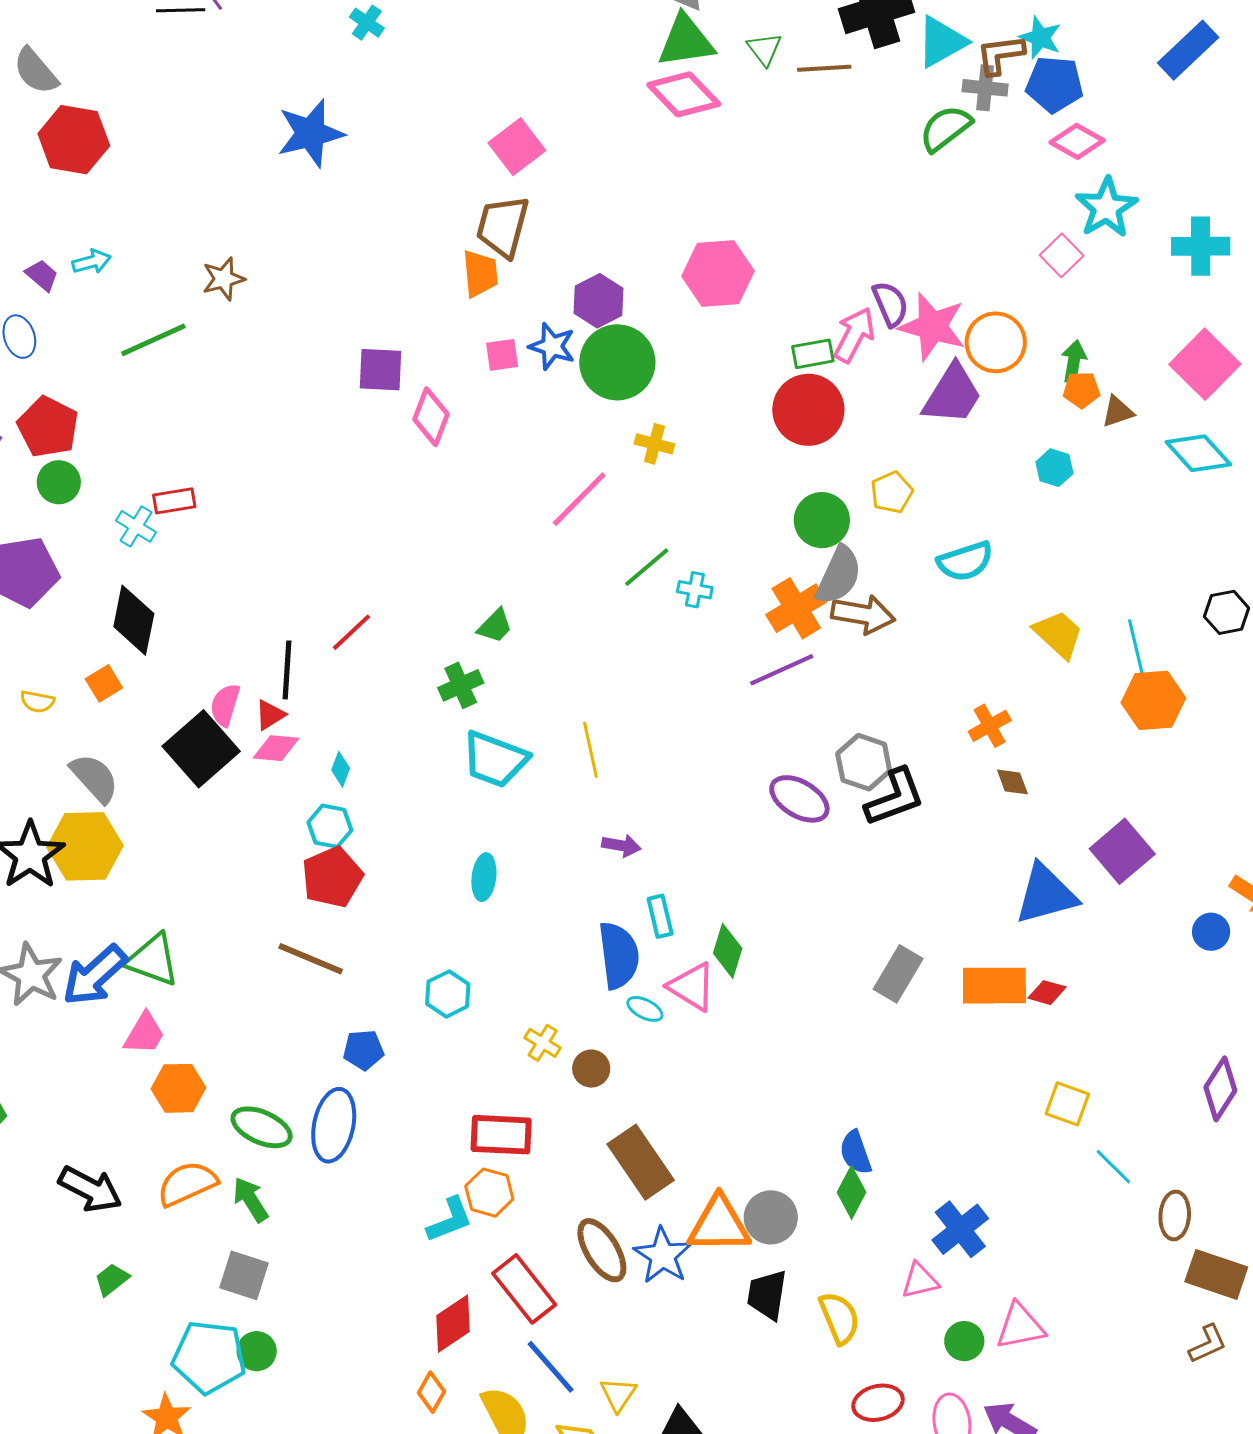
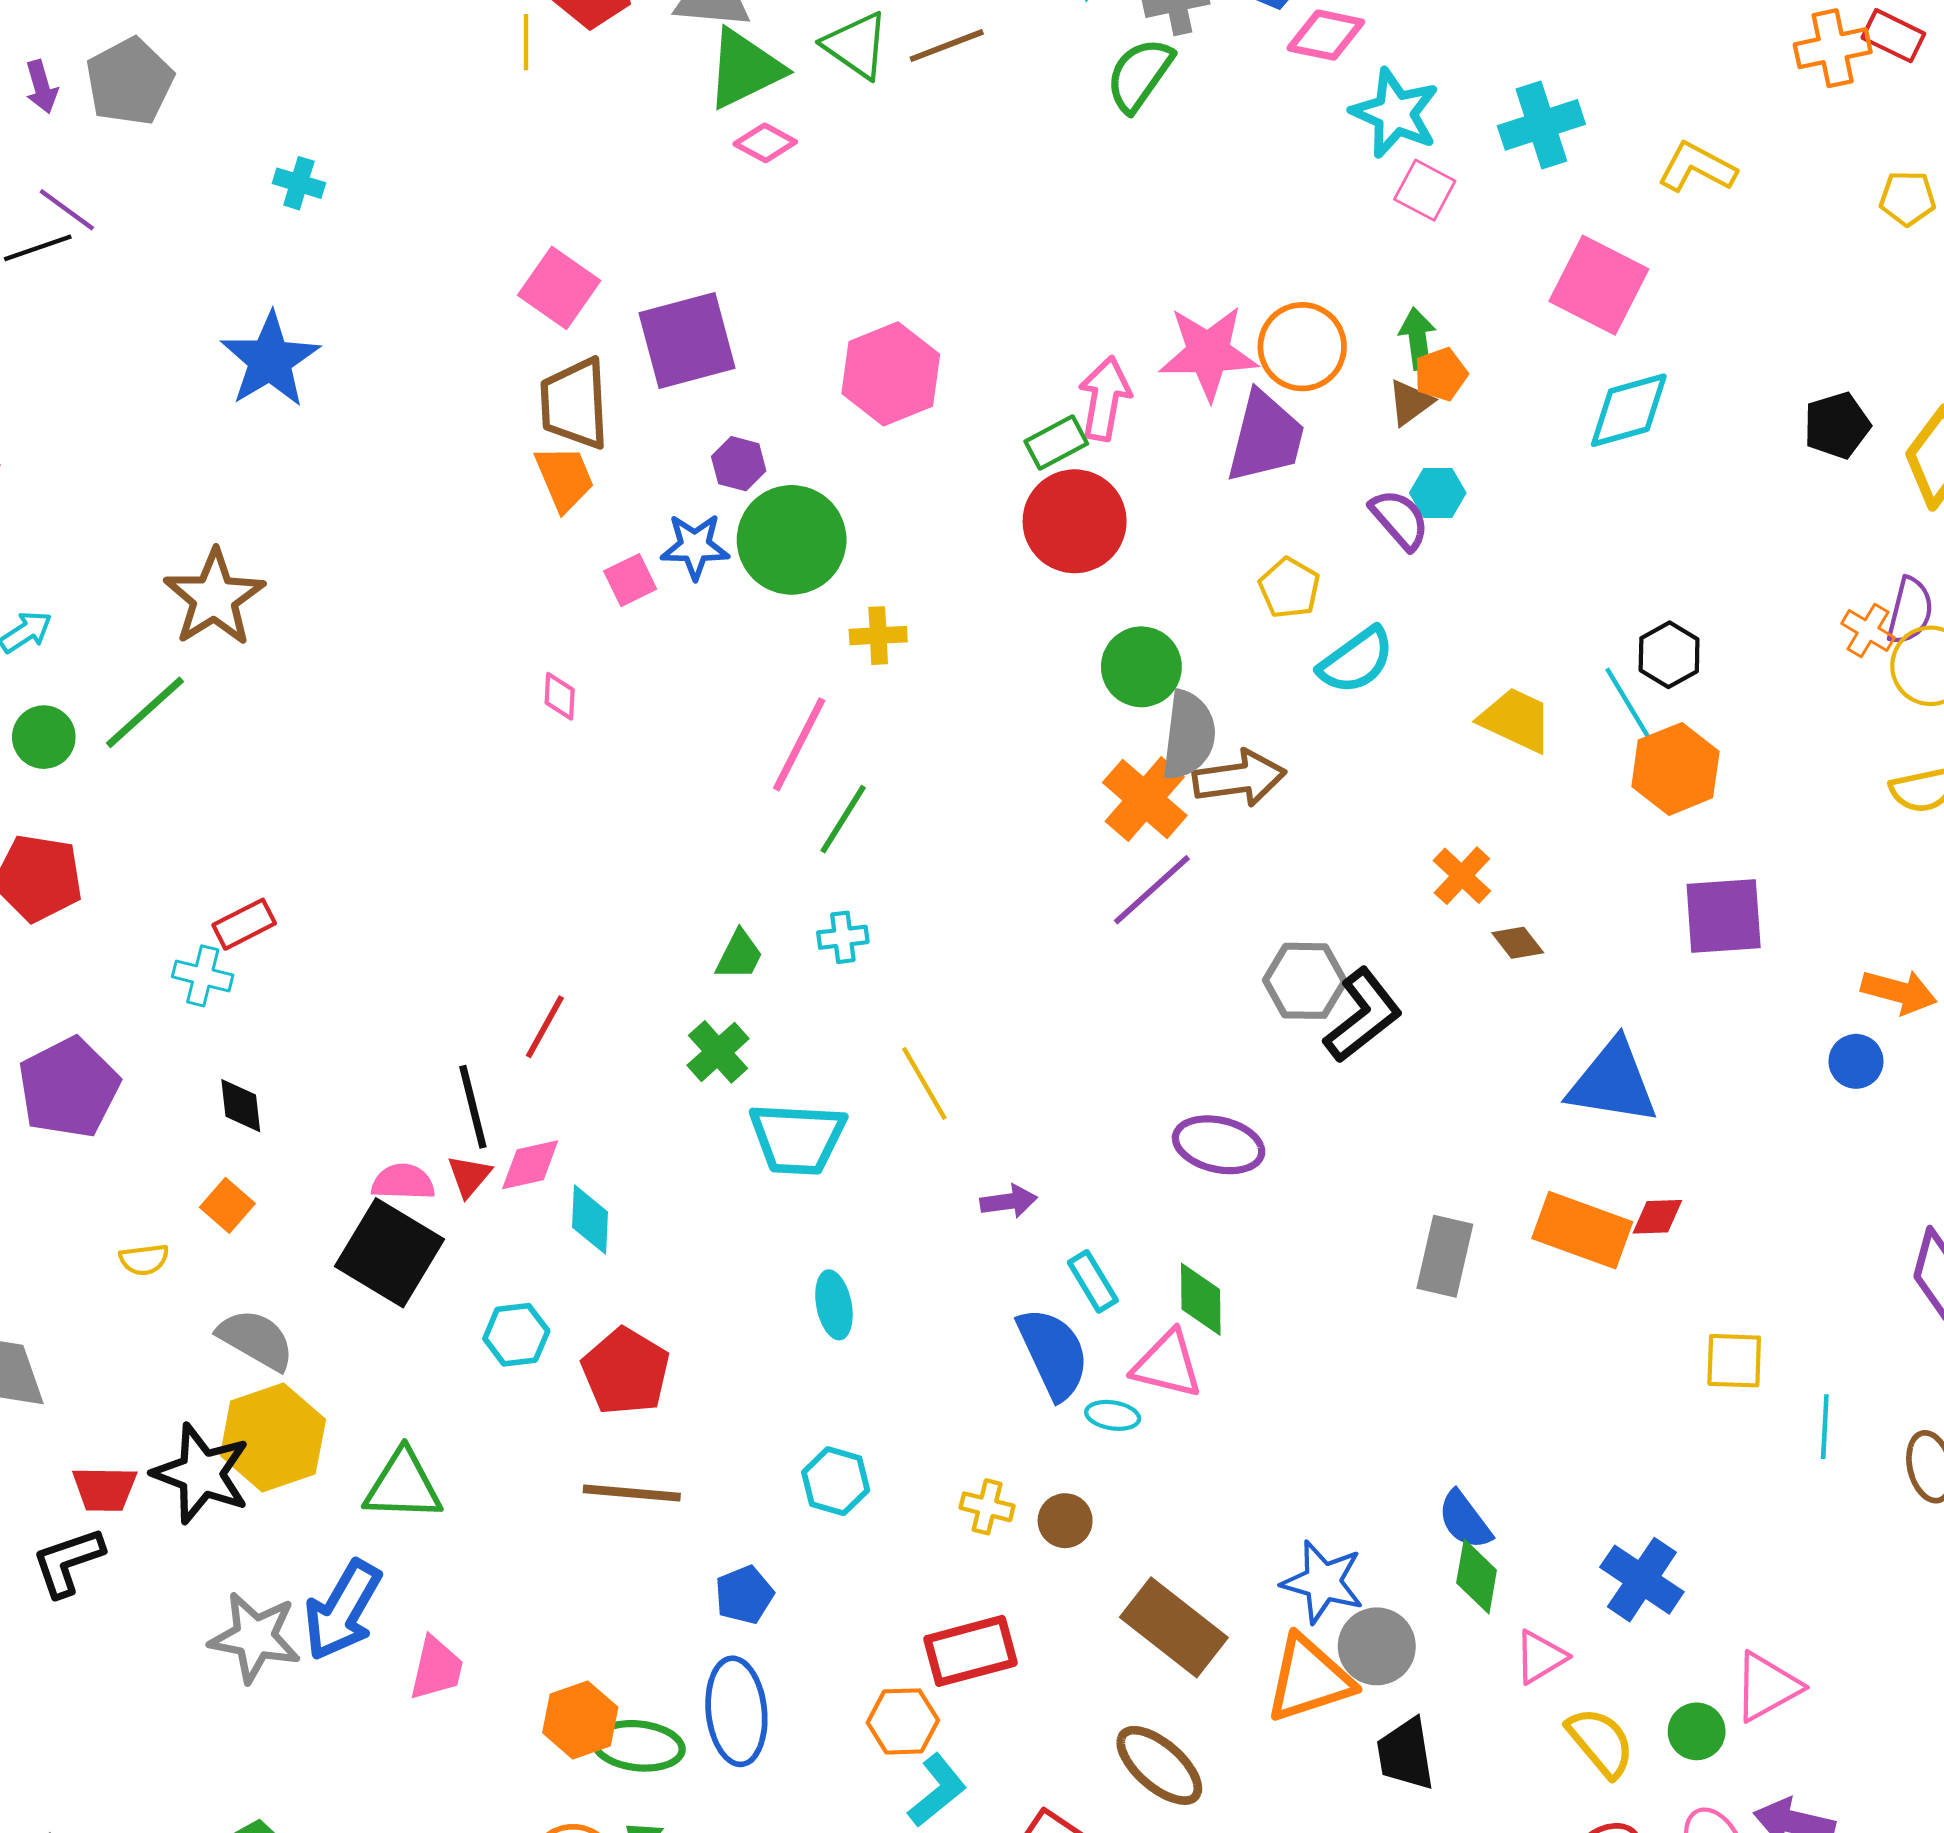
green triangle: (764, 49) -> (856, 45), size x1.4
pink diamond: (684, 94) -> (765, 143), size x0.6
pink square: (1062, 255) -> (1425, 190), moved
brown star: (223, 279) -> (214, 598), size x1.6
purple hexagon: (598, 301) -> (739, 464), size x0.7
purple semicircle: (890, 304) -> (1400, 519), moved
purple square: (381, 370) -> (687, 341), moved, size x1.4
brown triangle: (1118, 412) -> (1410, 402), moved
pink diamond: (431, 417) -> (560, 696), size x0.6
cyan diamond: (1198, 453) -> (1629, 410), turned -46
green circle: (59, 482) -> (44, 737), moved
yellow pentagon: (892, 492) -> (1289, 588), moved
green line: (647, 567) -> (843, 819), moved
cyan cross: (695, 590) -> (843, 937), moved
black hexagon: (1227, 612) -> (1669, 655), moved
black diamond: (134, 620) -> (241, 1106), size x0.6
pink semicircle: (225, 705) -> (403, 1182), turned 93
pink diamond: (276, 748) -> (530, 1165), moved
cyan diamond: (341, 769) -> (590, 1220), size x1.4
purple ellipse: (799, 799) -> (1219, 1145), moved
cyan hexagon: (330, 826) -> (516, 1335), moved
purple square: (1122, 851) -> (1724, 916), moved, turned -36
blue triangle: (1046, 894) -> (1613, 1082), turned 42
green triangle: (153, 960) -> (403, 1485), moved
orange rectangle: (994, 986) -> (1582, 1230), turned 38
orange hexagon: (178, 1088) -> (580, 1720), moved
cyan line: (1113, 1167) -> (1825, 1427), turned 66
orange hexagon: (489, 1193) -> (903, 1721), moved
blue star: (663, 1255) -> (1323, 1582), moved
pink triangle: (920, 1281) -> (1540, 1657), moved
yellow semicircle: (839, 1318) -> (1601, 1742), moved

